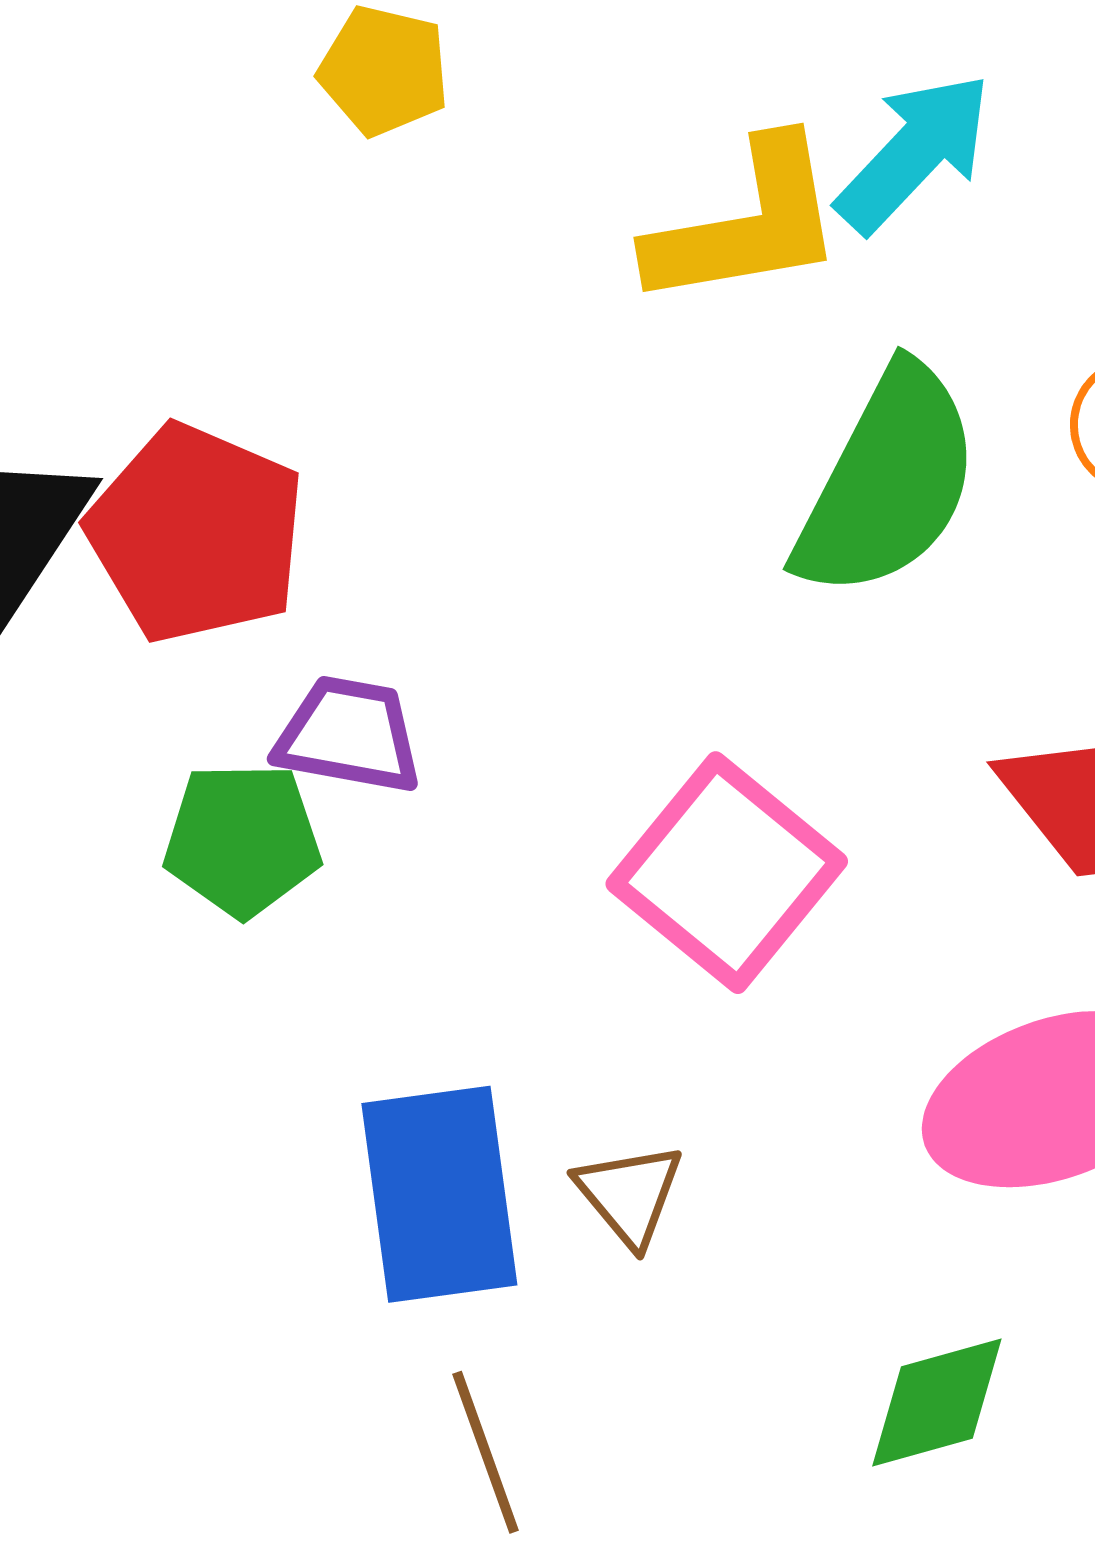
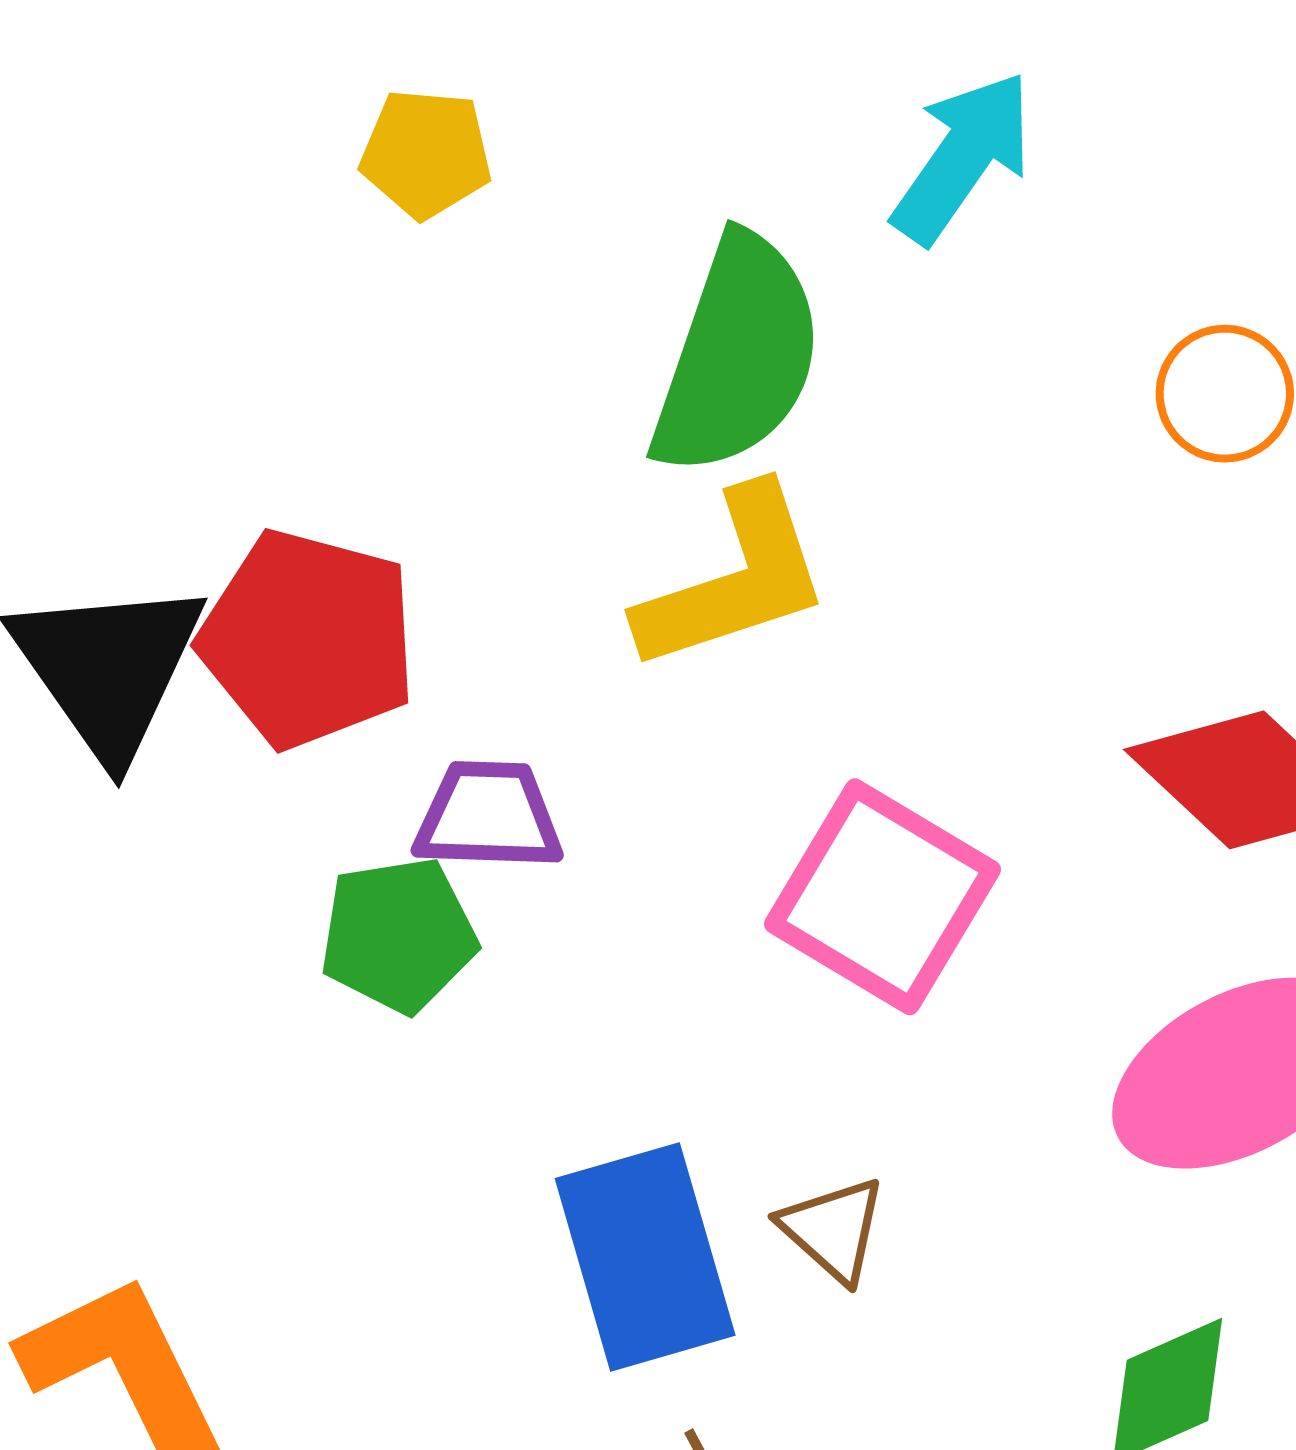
yellow L-shape: (747, 224) -> (734, 580), moved
green semicircle: (888, 482) -> (737, 356), moved

